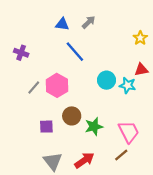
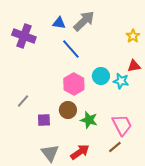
gray arrow: (89, 22) -> (84, 21), size x1.6
purple cross: (21, 53) -> (24, 36), moved, size x1.6
pink hexagon: (57, 85) -> (74, 84), moved
gray line: (34, 88) -> (23, 101), moved
green star: (94, 127) -> (89, 120), turned 30

